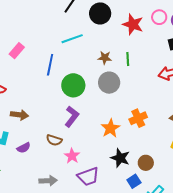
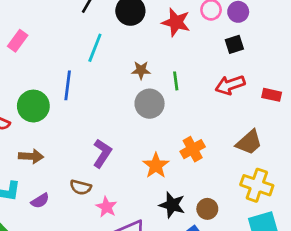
cyan line: (72, 39) -> (95, 48), turned -45
pink rectangle: (17, 51) -> (18, 41), moved
green line: (128, 59) -> (176, 81), moved
green circle: (73, 85) -> (33, 106), moved

